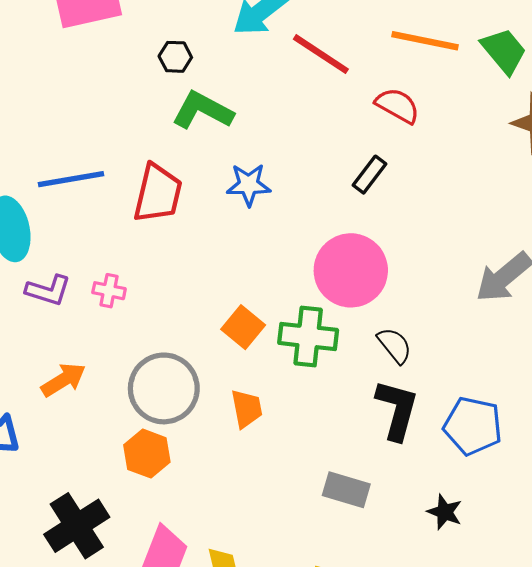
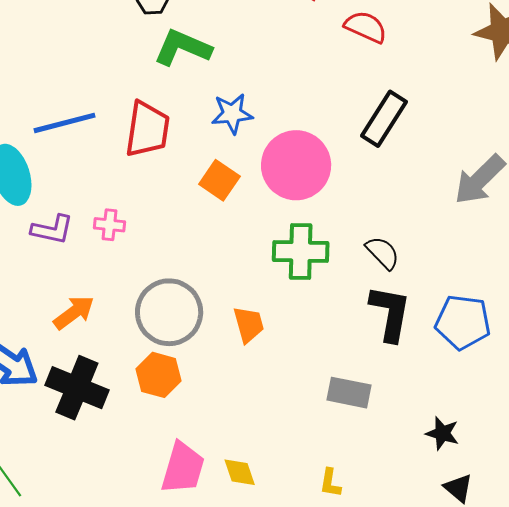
black rectangle: (369, 175) -> (384, 119), moved, size x1.5
pink circle: (351, 270) -> (296, 165), moved
orange square: (243, 327) -> (219, 180), moved
black star: (445, 512) -> (442, 433), moved
black cross: (77, 526) -> (77, 388), moved, turned -30

